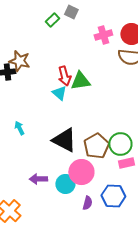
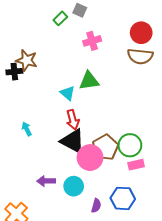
pink cross: (103, 35) -> (92, 41), moved
red arrow: (64, 76) -> (73, 120), moved
pink circle: (81, 172) -> (90, 158), moved

